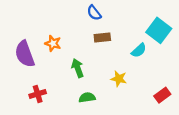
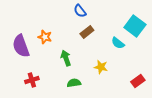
brown rectangle: (102, 38) -> (87, 32), turned -32
cyan semicircle: (139, 50) -> (118, 43), turned 80

